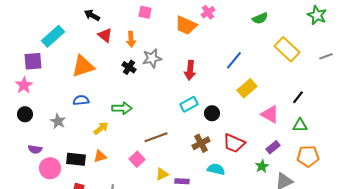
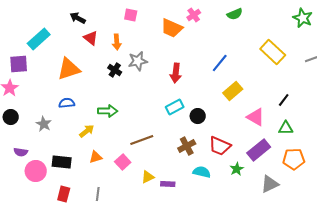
green semicircle: (260, 18) -> (235, 14), moved
purple rectangle: (273, 147) -> (259, 150), size x1.6
orange triangle: (100, 156) -> (96, 157), moved
green star: (262, 166) -> (237, 169), moved

